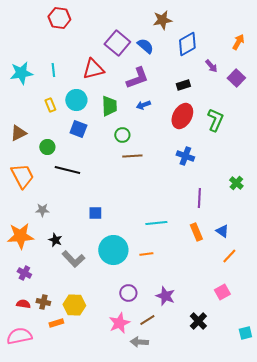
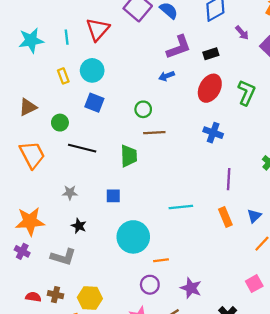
red triangle: (93, 69) -> (98, 29), moved, turned -35
purple L-shape: (137, 78) -> (179, 47), moved
green trapezoid: (109, 106) -> (129, 156), moved
gray star: (42, 210) -> (70, 193), moved
blue triangle: (222, 231) -> (254, 216), turned 40
black star: (55, 240) -> (79, 226), moved
orange line: (146, 254) -> (161, 260), moved
gray L-shape: (73, 259) -> (63, 257), moved, turned -30
purple cross: (24, 273) -> (22, 251), moved

